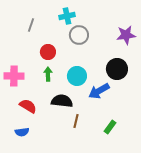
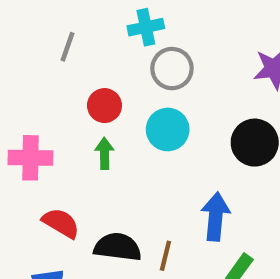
cyan circle: (77, 76) -> (168, 129), moved
blue arrow: (99, 91) -> (216, 217), moved, turned 125
black semicircle: (62, 101) -> (118, 247), moved

